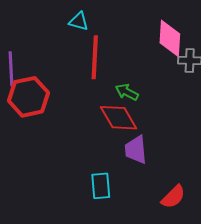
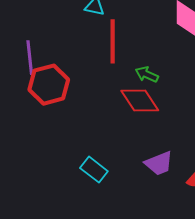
purple trapezoid: (136, 150) -> (159, 163), moved, turned -104
cyan rectangle: (101, 186) -> (94, 170), moved, turned -44

